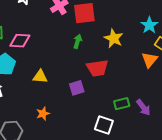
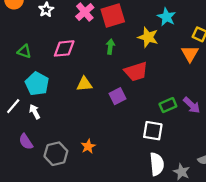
cyan star: (149, 25) -> (166, 17), moved
pink diamond: (20, 41) -> (64, 48), moved
yellow triangle: (40, 77) -> (84, 84), moved
orange star: (43, 114) -> (88, 146), moved

